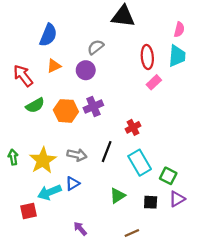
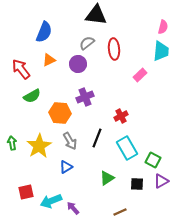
black triangle: (123, 16) -> (96, 15), moved
red ellipse: (147, 57) -> (114, 49), moved
orange hexagon: (66, 111) -> (60, 113), moved
gray arrow: (77, 155) -> (70, 141), turned 48
cyan arrow: (49, 192) -> (51, 201), moved

